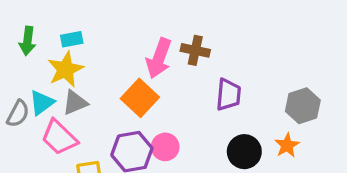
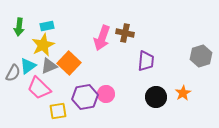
orange square: (140, 98) -> (69, 63), moved
gray hexagon: (303, 106) -> (201, 56), moved

